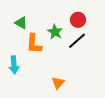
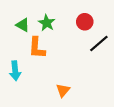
green star: (55, 32) -> (47, 23), moved
black line: (77, 41) -> (99, 43), moved

